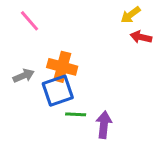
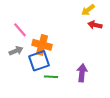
pink line: (30, 21) -> (20, 30), moved
purple arrow: (104, 125) -> (82, 73), moved

